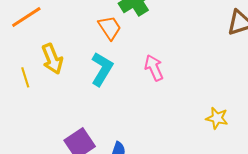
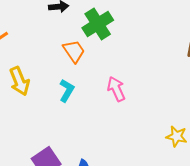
cyan L-shape: (102, 69) -> (67, 90), size x0.7

